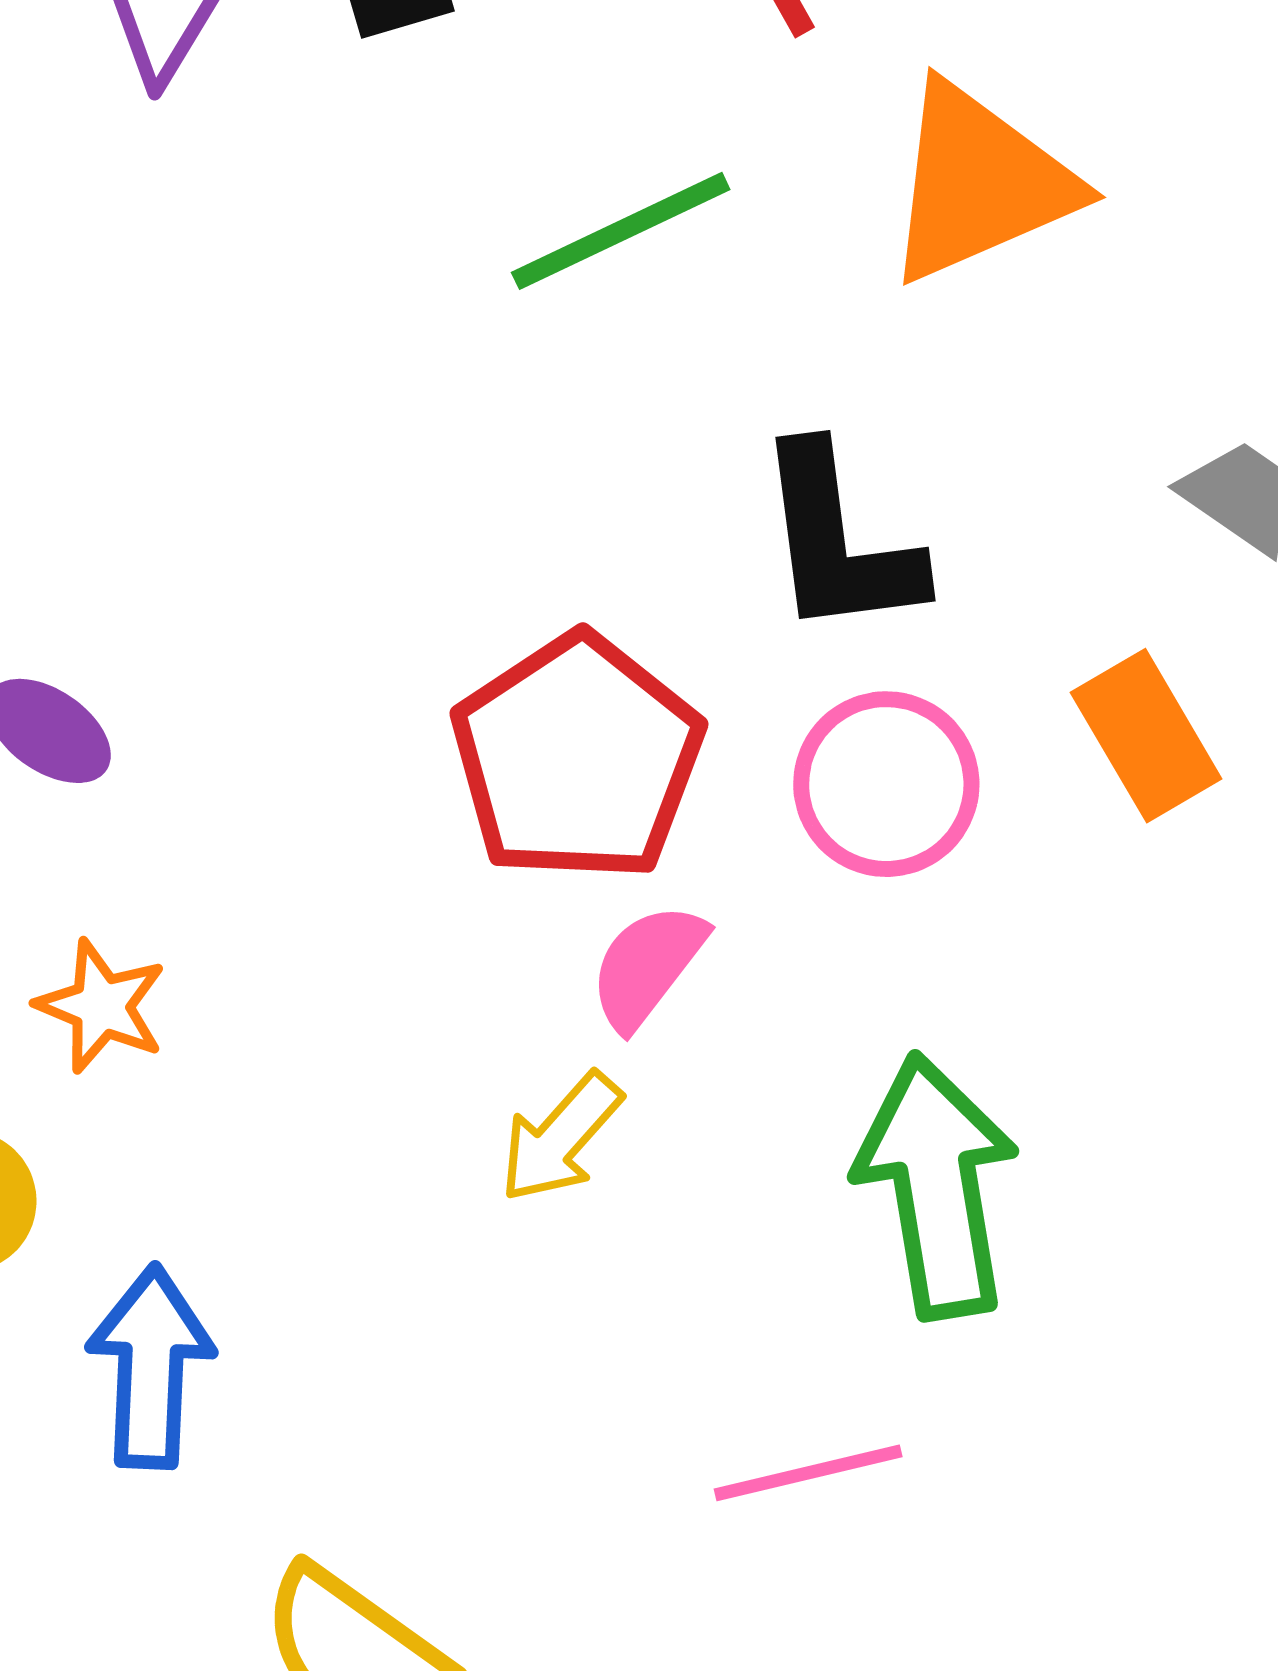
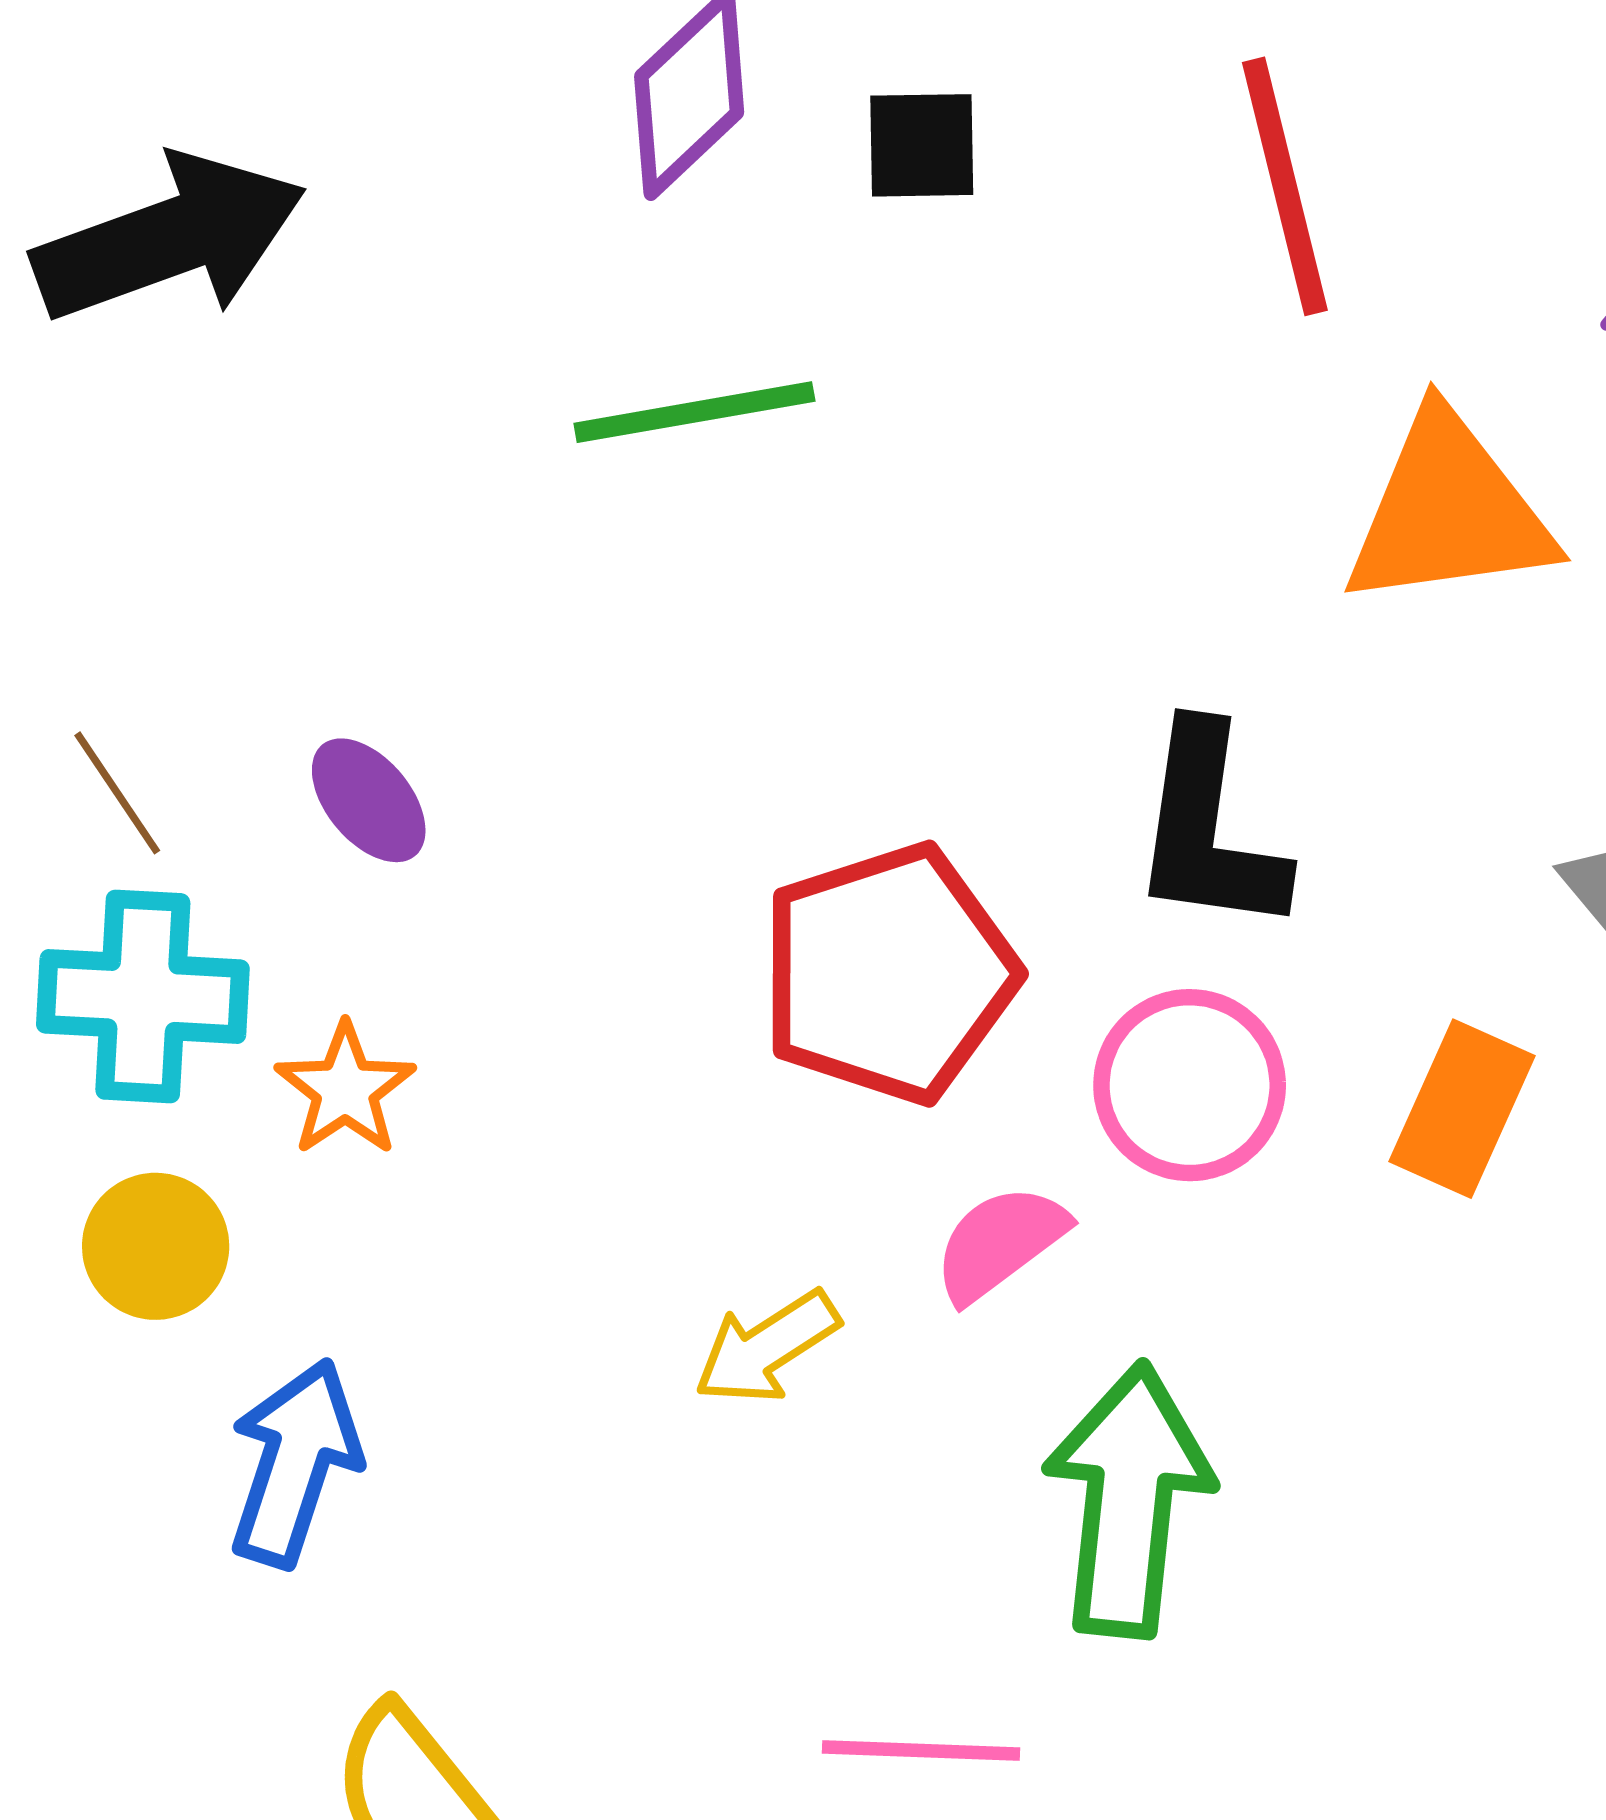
green line: (621, 231) -> (694, 412), moved
orange rectangle: (1146, 736) -> (1462, 1109), turned 39
pink semicircle: (647, 966) -> (1000, 1243), moved

